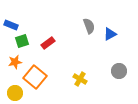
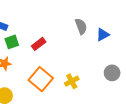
orange square: (35, 77) -> (41, 79), moved
yellow cross: (80, 79) -> (72, 81), turned 32

